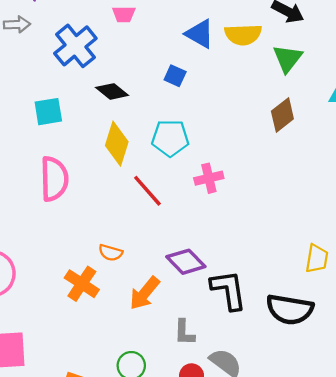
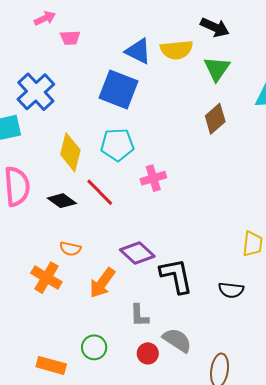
blue cross: (75, 46) -> (36, 92), moved
blue square: (175, 76) -> (118, 90), size x2.0
black diamond: (112, 91) -> (62, 201), moved
black semicircle: (290, 309) -> (231, 290), size x0.6

